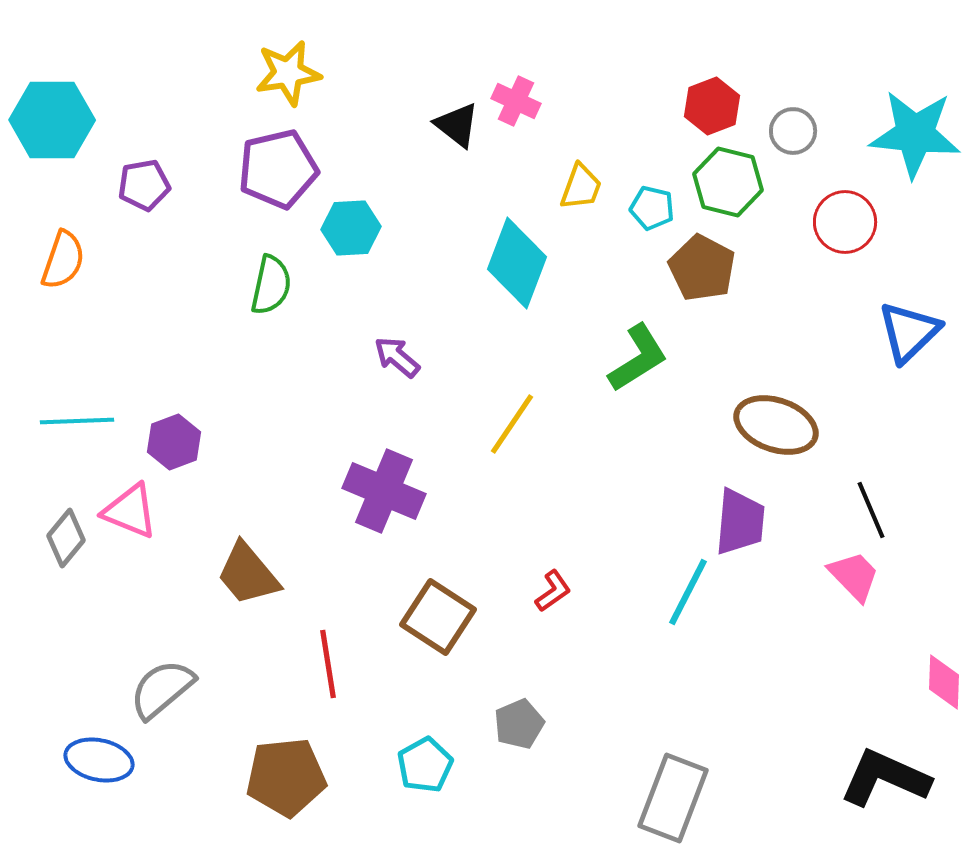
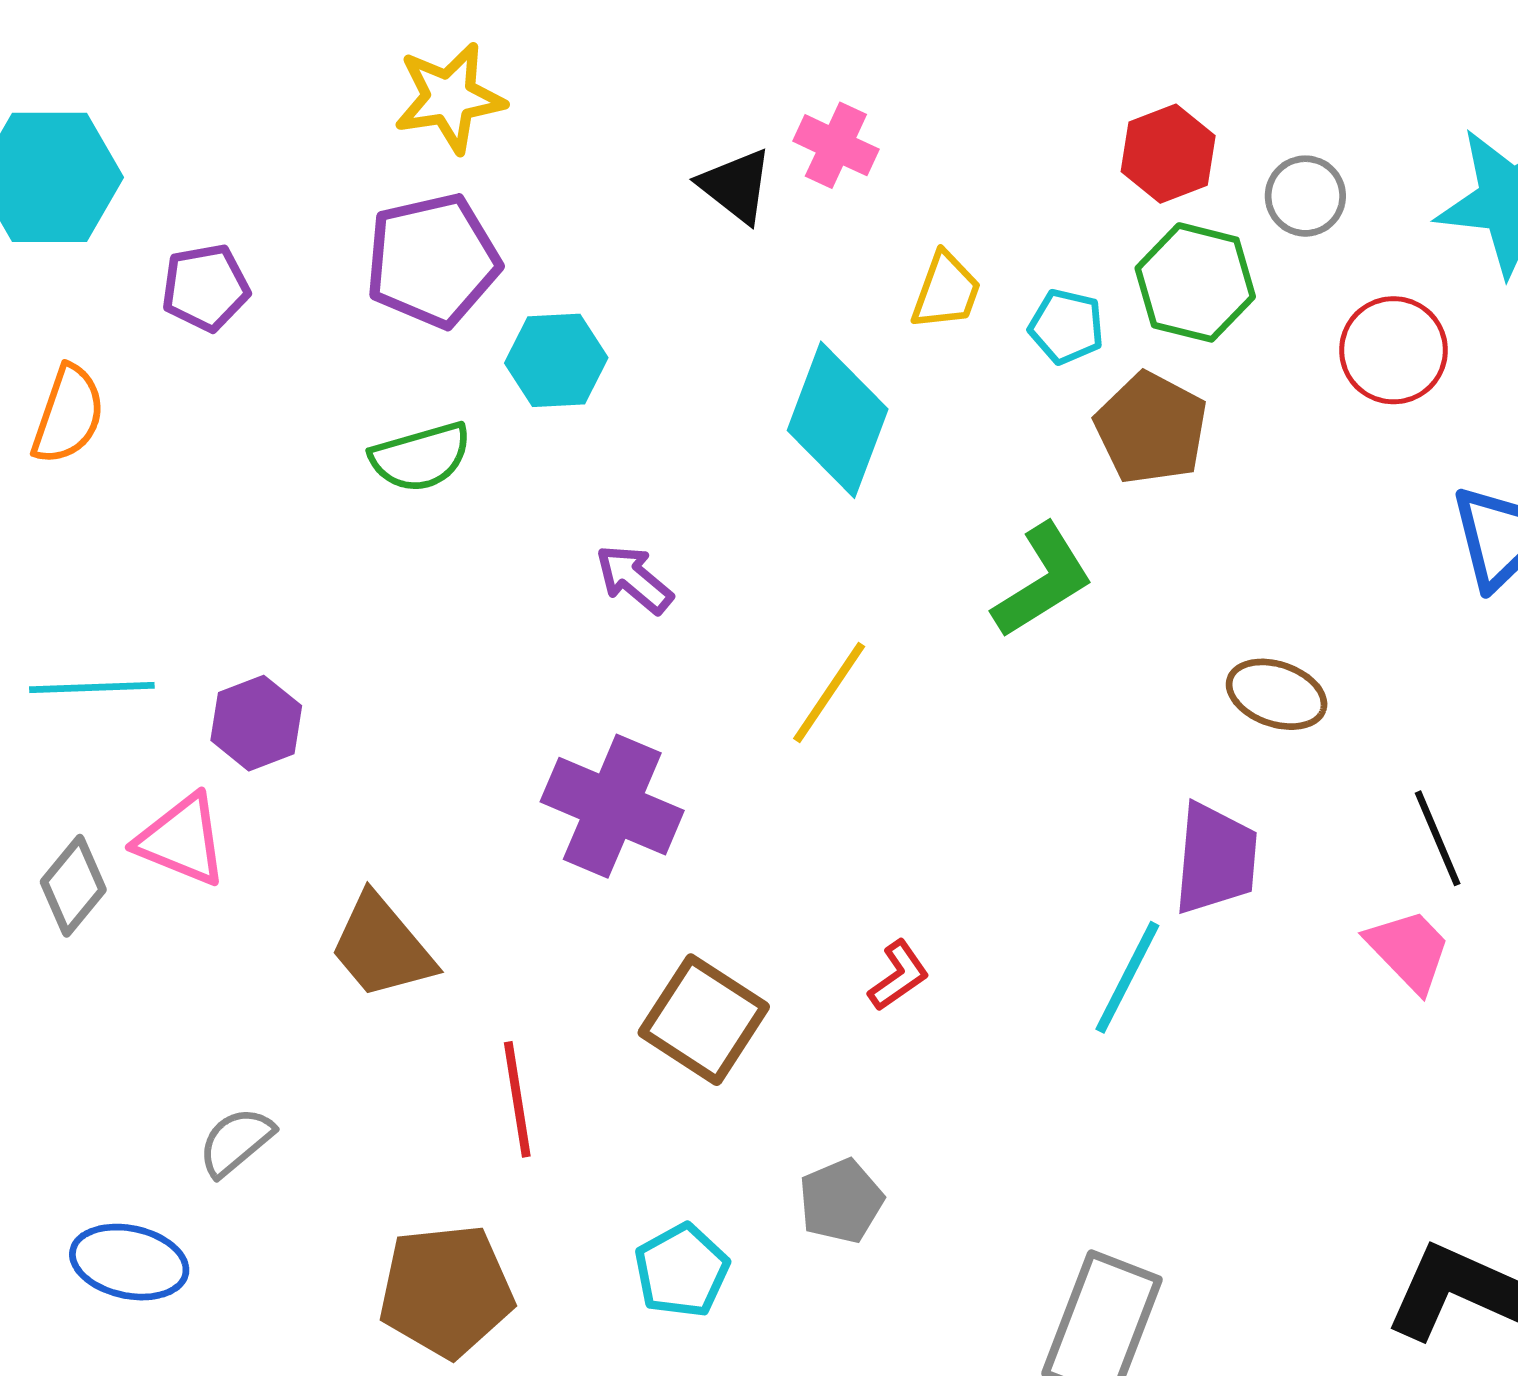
green semicircle: (271, 285) -> (421, 457), turned 62
brown ellipse: (776, 425) -> (1277, 694), size x0.7
gray semicircle: (162, 689) -> (236, 1142), size x0.7

